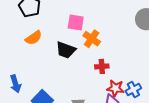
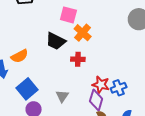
orange semicircle: (34, 38) -> (20, 56), moved
red cross: (102, 66) -> (78, 59), moved

